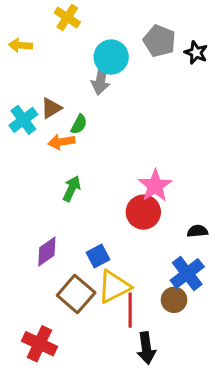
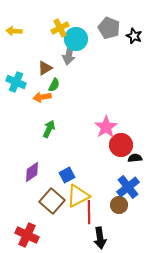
yellow cross: (67, 18) -> (60, 28), moved, turned 30
brown triangle: (51, 108) -> (45, 68), moved
cyan cross: (23, 120) -> (16, 82), turned -30
red circle: (143, 212) -> (121, 145), moved

